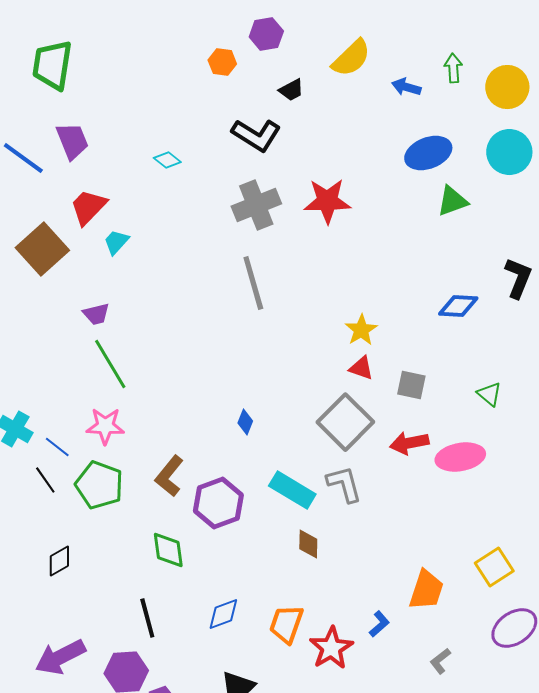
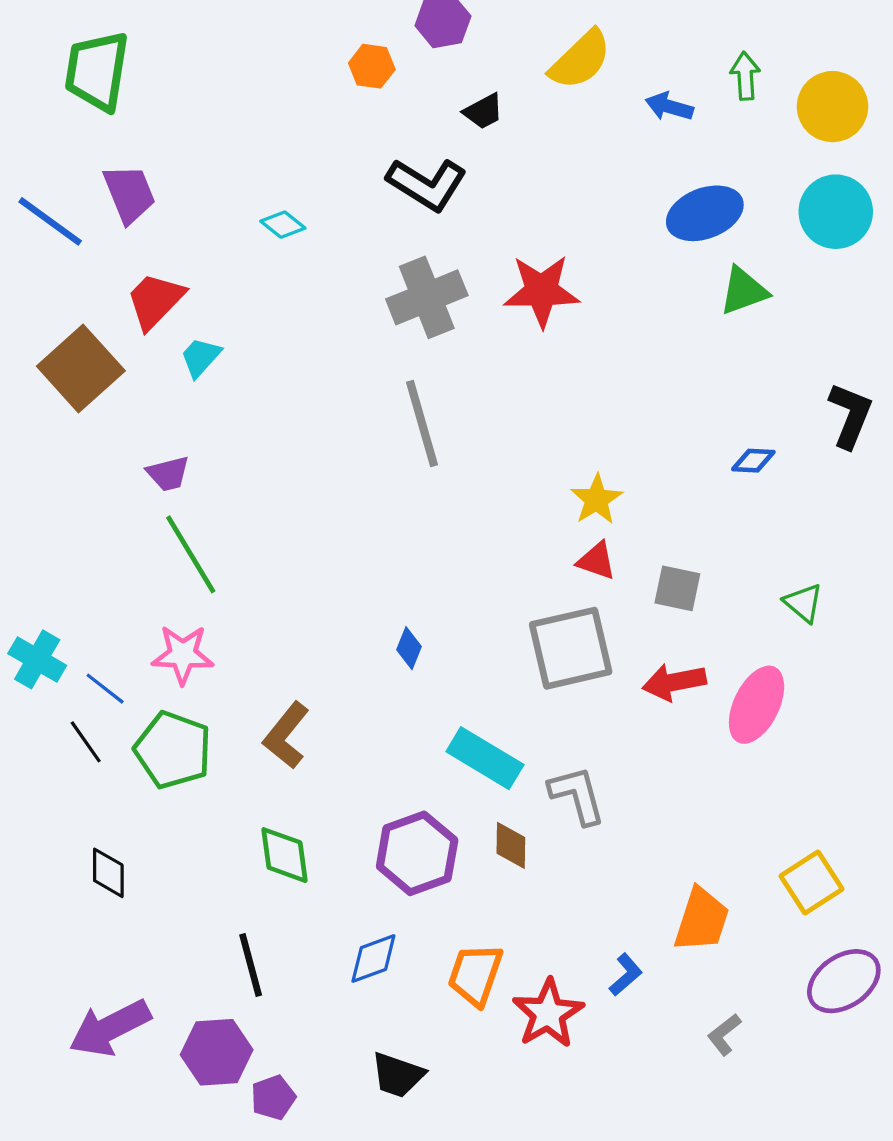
blue diamond: (458, 306) -> (753, 461), size x0.7
gray square: (345, 422) -> (571, 648), turned 32
pink ellipse: (460, 457) -> (757, 705), turned -54
gray L-shape: (344, 484) -> (577, 795), moved
purple hexagon: (218, 503) -> (417, 853), moved
black diamond: (59, 561) -> (108, 873), turned -60

